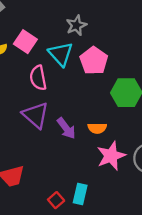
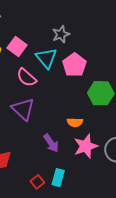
pink semicircle: (38, 78) -> (27, 77), turned -40
purple arrow: (66, 128) -> (51, 143), moved

